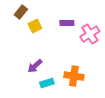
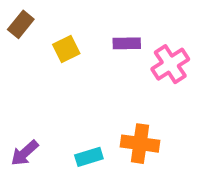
brown rectangle: (21, 12) -> (21, 24), moved
purple arrow: (35, 66) -> (25, 153), moved

